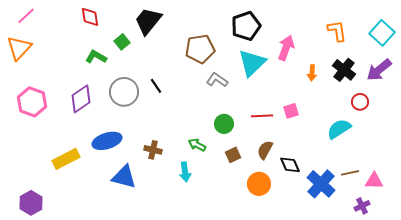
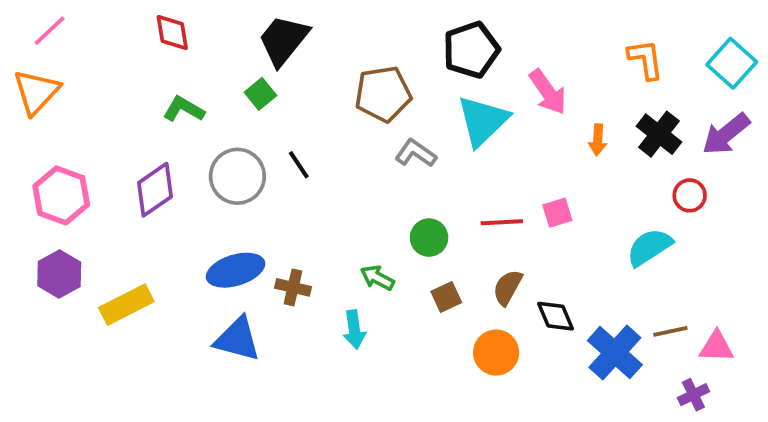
green square: (122, 42) -> (260, 94), moved
pink arrow: (286, 48) -> (548, 92), turned 125
blue ellipse: (107, 141) -> (236, 270), moved
purple hexagon: (31, 203) -> (59, 274), moved

